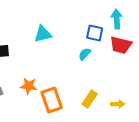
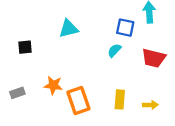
red trapezoid: (121, 45) -> (154, 58), moved
yellow rectangle: (90, 99) -> (120, 99), turned -30

